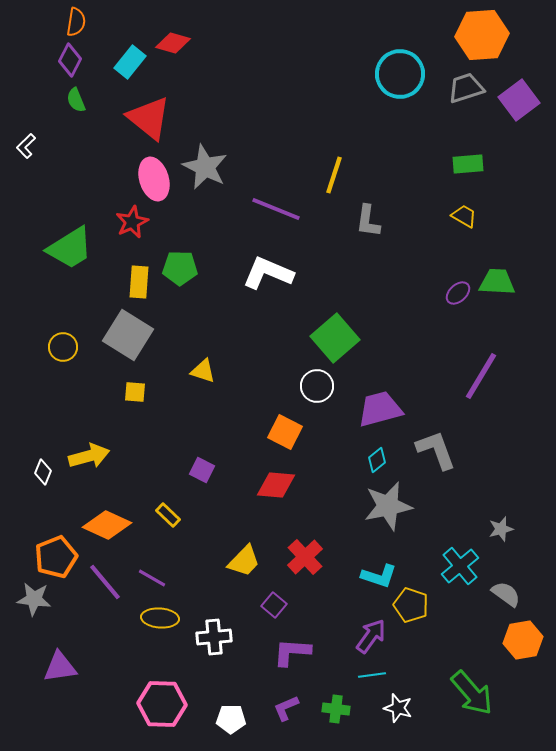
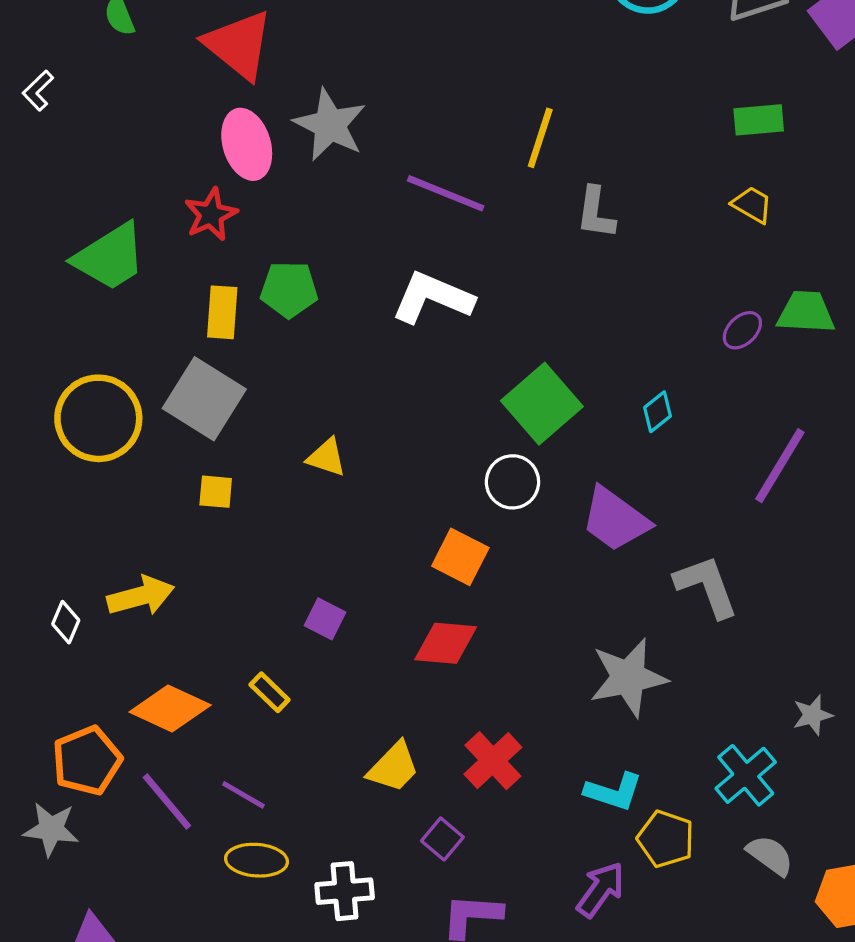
yellow circle: (63, 347) -> (98, 418), size x1.8
purple trapezoid: (380, 409) -> (615, 519), turned -129
cyan diamond: (377, 460) -> (658, 412), moved
gray semicircle: (506, 594) -> (770, 855), moved

